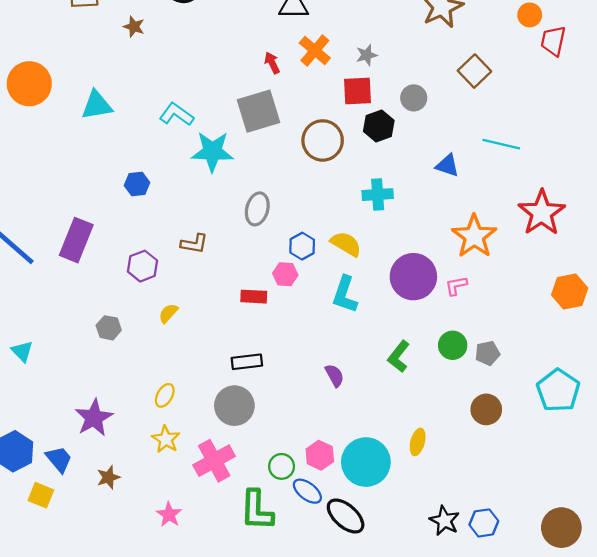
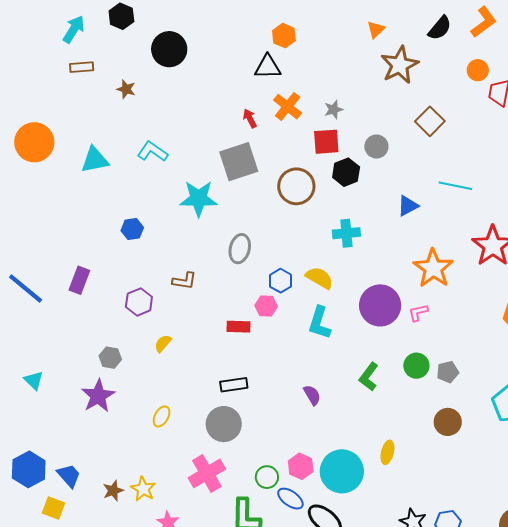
cyan L-shape: (176, 114) -> (153, 152), moved
blue triangle: (447, 165) -> (408, 206), turned -45
purple rectangle: (76, 240) -> (79, 280), size x0.7
purple star: (94, 418) -> (98, 396), moved
yellow star: (166, 439) -> (143, 489), moved

